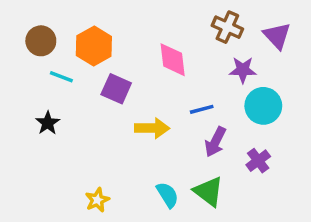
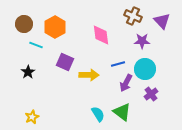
purple square: (116, 89) -> (65, 62), moved
cyan circle: (263, 106) -> (145, 69), moved
yellow star: (97, 200) -> (32, 117), moved

